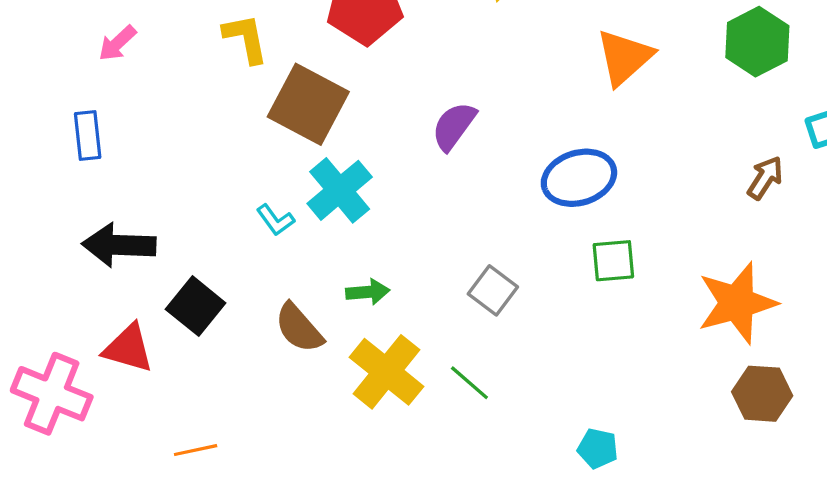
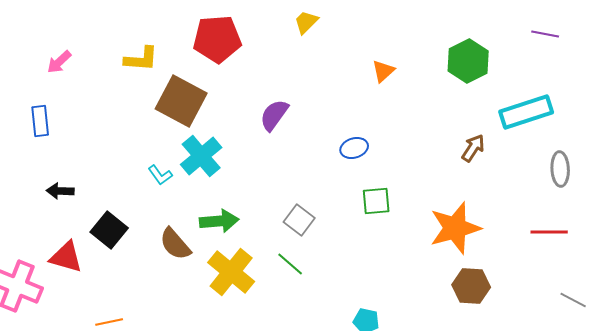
yellow L-shape: (246, 38) -> (141, 59), turned 105
orange triangle: (624, 57) -> (383, 71), size x0.6
blue ellipse: (579, 178) -> (354, 148), size x0.6
black arrow: (119, 245) -> (60, 191), size x0.6
green arrow: (368, 292) -> (219, 221), size x1.4
green line: (469, 383) -> (290, 264), moved

